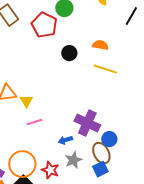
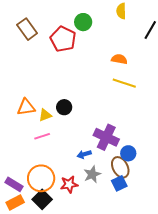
black circle: (69, 53) -> (64, 107), moved
yellow triangle: (26, 101) -> (45, 115), turned 40
pink line: (34, 122) -> (42, 136), moved
red star: (50, 170) -> (69, 184), turned -30

